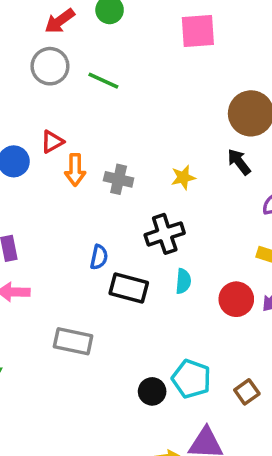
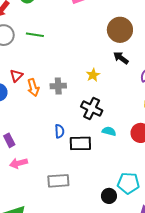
black cross: (165, 234) -> (92, 108), turned -30
cyan semicircle: (183, 281) -> (109, 131), turned -64

